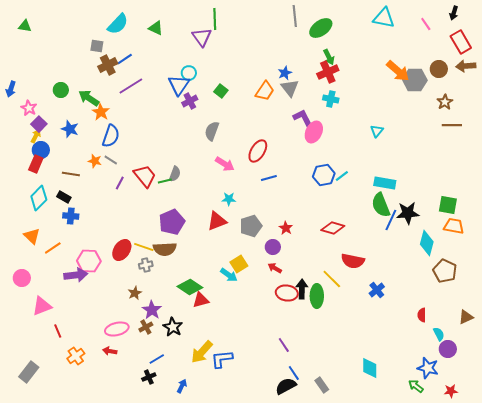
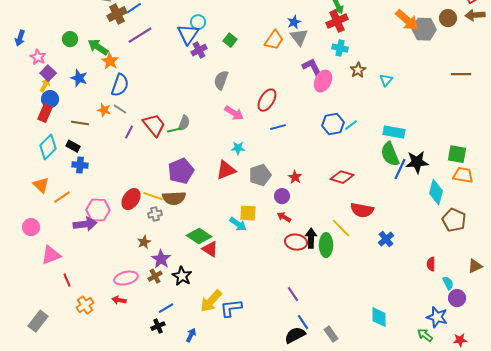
brown star: (445, 102) -> (358, 70), moved
yellow square: (239, 264) -> (248, 213), turned 36
red triangle: (201, 300) -> (210, 249), turned 48

